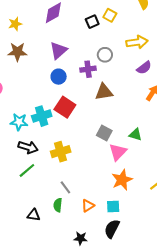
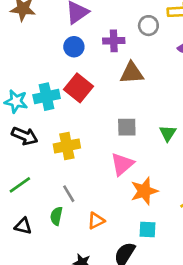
gray circle: (105, 55) -> (148, 26), moved
gray square: (104, 133) -> (127, 127), turned -35
green triangle: (135, 135) -> (168, 133), turned 40
pink triangle: (118, 152) -> (122, 164), moved
green line: (27, 170) -> (20, 185), moved
cyan square: (113, 207) -> (148, 230), moved

